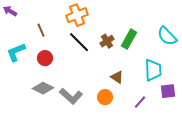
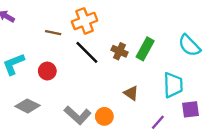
brown line: (41, 30) -> (53, 33), moved, turned -56
brown cross: (107, 41) -> (119, 51), turned -32
gray diamond: (43, 88) -> (28, 106), moved
orange circle: (105, 97) -> (104, 116), moved

